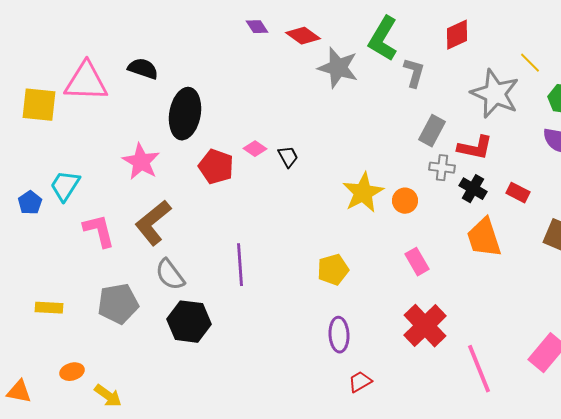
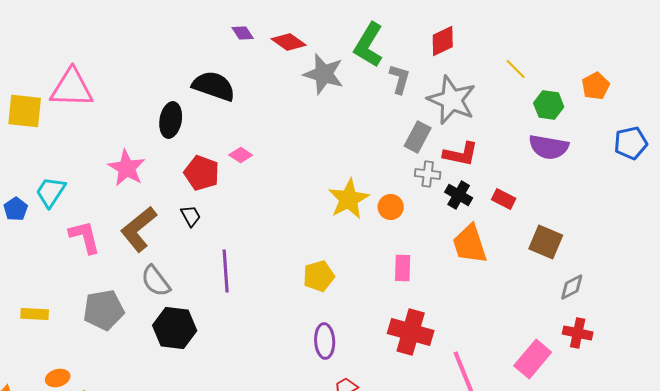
black semicircle: (143, 69) -> (214, 86), moved, size x1.4
gray star: (495, 94) -> (452, 100), moved
black ellipse: (185, 114) -> (171, 120), size x0.7
black trapezoid: (288, 157) -> (191, 216), moved
pink rectangle: (417, 262) -> (403, 268), turned 32
red cross: (425, 326) -> (411, 332), turned -30

